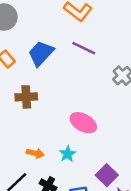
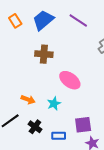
brown cross: (26, 97) -> (44, 54), moved
purple square: (107, 175) -> (83, 125), turned 30

